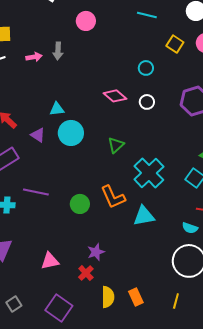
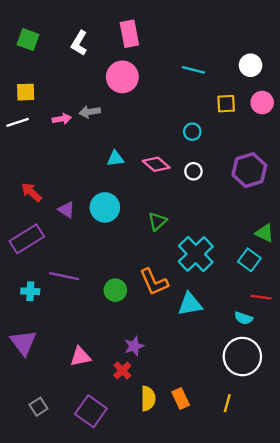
pink circle: (86, 21) -> (122, 77), size x1.4
yellow square: (175, 44) -> (226, 104), turned -36
gray arrow: (58, 51) -> (90, 112), turned 78
cyan triangle: (57, 109) -> (115, 158), moved

